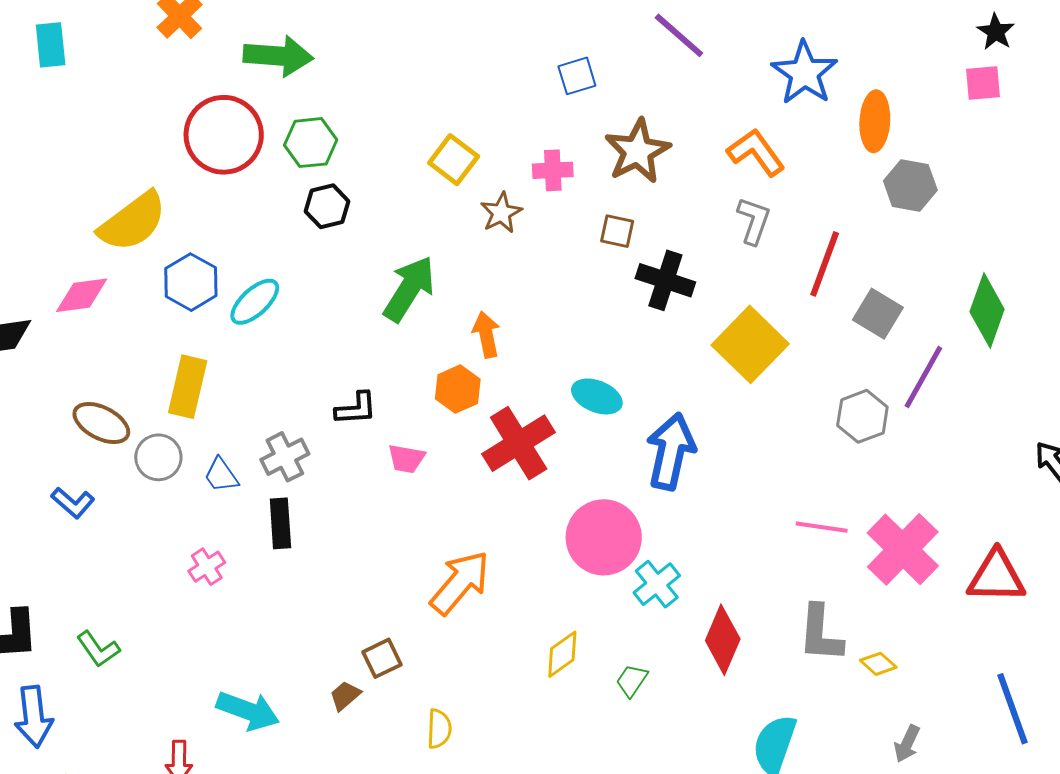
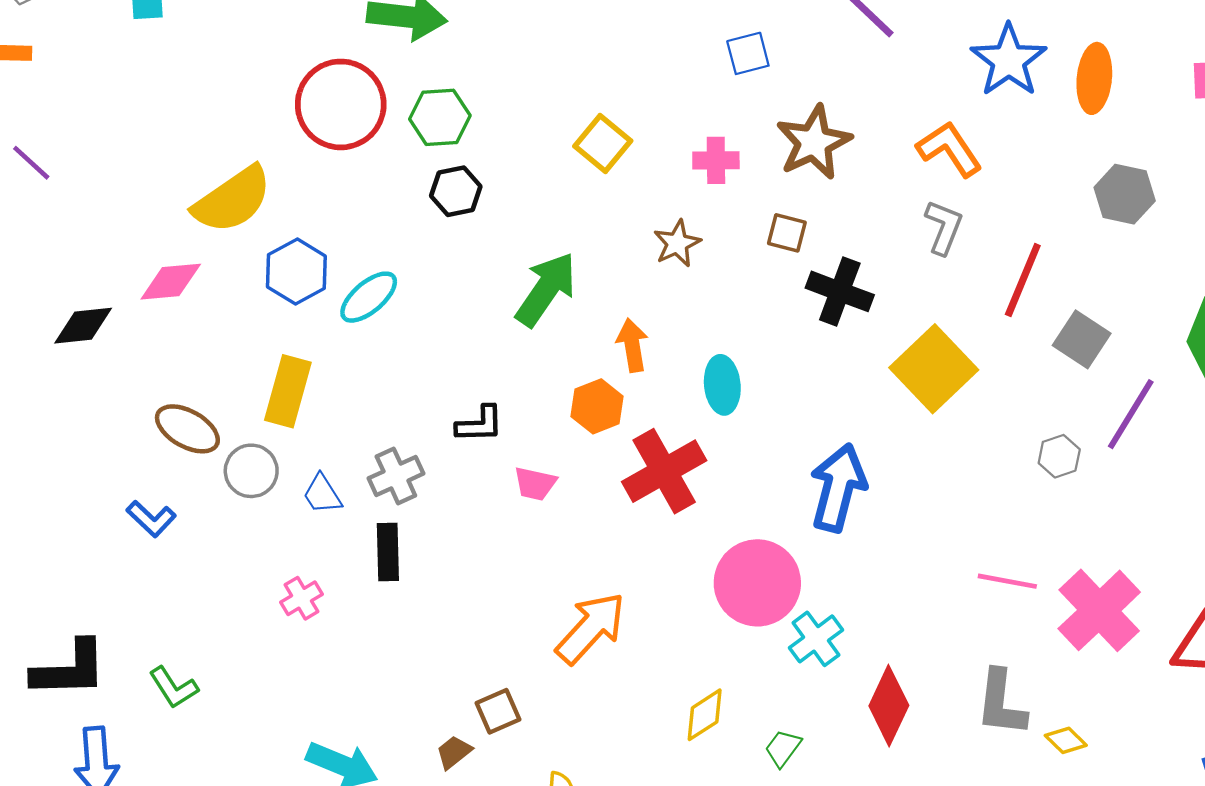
orange ellipse: (875, 121) -> (1094, 78), moved
brown star: (501, 213) -> (677, 243), moved
cyan ellipse: (597, 396) -> (722, 385), moved, turned 60
gray hexagon: (862, 416) -> (1059, 456), size x0.7

